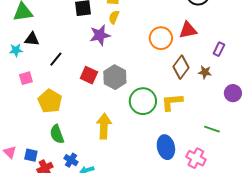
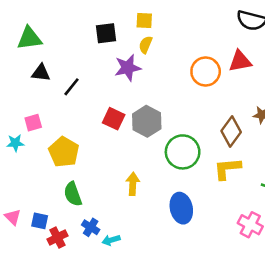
cyan star: (16, 50) -> (15, 143), moved
black line: (56, 59) -> (71, 87), moved
brown diamond: (181, 67) -> (231, 132), moved
yellow L-shape: (172, 102) -> (227, 169), moved
yellow arrow: (104, 126) -> (133, 184), size x0.7
blue ellipse: (166, 147) -> (181, 208), moved

